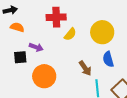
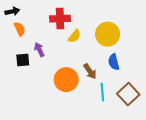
orange semicircle: (17, 27) -> (20, 29), turned 48
purple arrow: (36, 47) -> (39, 50), turned -136
orange circle: (44, 76) -> (66, 80), moved

